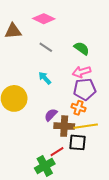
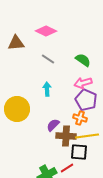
cyan arrow: (45, 78) -> (47, 89), turned 40
purple pentagon: (85, 89) -> (86, 100), turned 30
red line: (57, 152) -> (67, 168), moved

